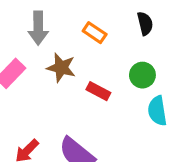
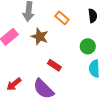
red rectangle: (98, 91) -> (54, 65), moved

